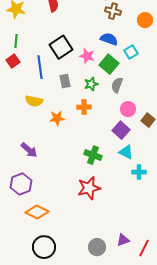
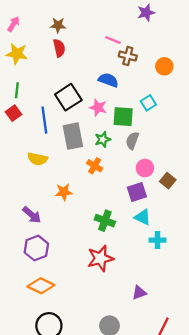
blue semicircle: (109, 39) -> (108, 80), moved
green square: (109, 64) -> (123, 117), turned -36
gray rectangle: (65, 81) -> (73, 136), size x1.6
orange cross: (84, 107) -> (95, 166), turned 32
orange star: (57, 118) -> (64, 192), moved
purple square: (121, 130) -> (137, 192), turned 30
purple hexagon: (21, 184) -> (36, 248), moved
purple triangle: (123, 240) -> (139, 293), moved

